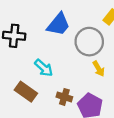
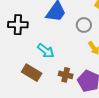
gray circle: (89, 42) -> (84, 25), size x0.6

